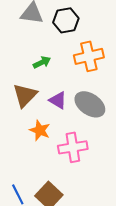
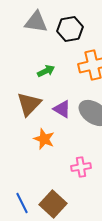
pink cross: (73, 147) -> (81, 167), moved, size x0.7

